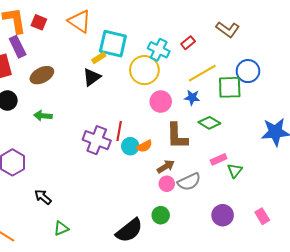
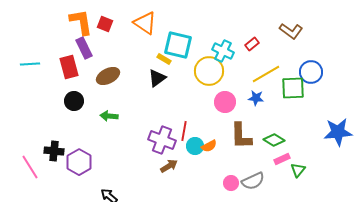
yellow rectangle: (99, 58) -> (164, 59), turned 64
green diamond: (209, 123) -> (274, 140), moved
brown arrow: (166, 166) -> (169, 166), moved

